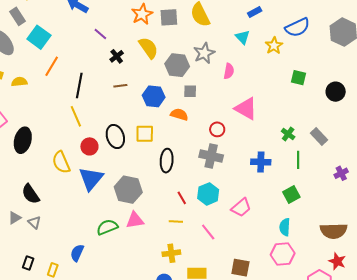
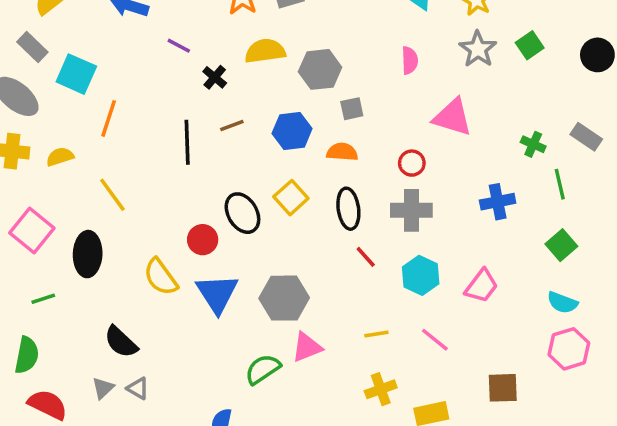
yellow semicircle: (148, 48) -> (265, 51), turned -50
gray star: (204, 53) -> (478, 49), moved
green square: (299, 78) -> (530, 45), turned -35
black line: (79, 85) -> (187, 142), moved
yellow line: (76, 116) -> (112, 195), moved
yellow square: (145, 134) -> (291, 198), turned -30
black ellipse: (167, 161) -> (348, 209), moved
red line: (182, 198) -> (366, 257), moved
cyan semicircle: (285, 227) -> (562, 303), turned -60

